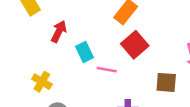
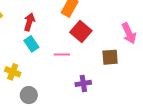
red arrow: (59, 31) -> (29, 22), moved
cyan rectangle: (84, 52) -> (31, 44), moved

